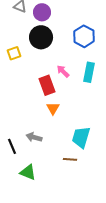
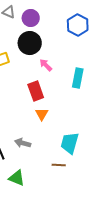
blue hexagon: (84, 36) -> (78, 25), moved
pink arrow: (63, 71) -> (46, 65), moved

